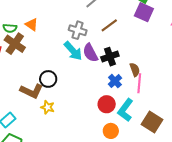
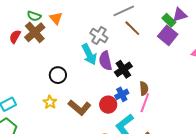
brown line: (109, 25) -> (132, 28), moved, turned 66
black cross: (110, 57) -> (123, 69), turned -30
brown L-shape: (31, 91) -> (79, 107), moved
red circle: (107, 104) -> (108, 105), moved

